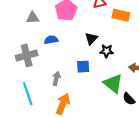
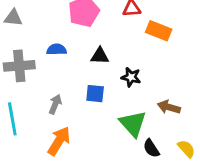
gray triangle: (33, 18) -> (13, 18), moved
black triangle: (91, 39) -> (100, 56), moved, turned 40

